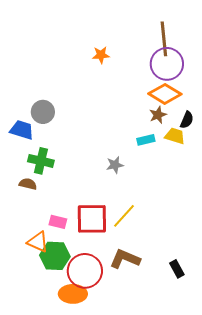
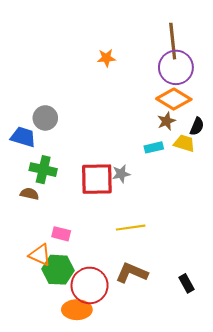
yellow line: (124, 216) -> (131, 228), turned 40
red square: (92, 219) -> (97, 179), moved

